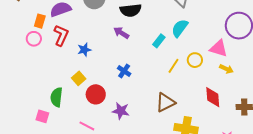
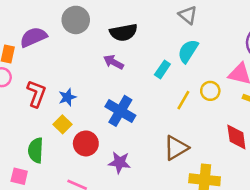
red L-shape: (61, 35) -> (36, 94), moved
blue star: (84, 50) -> (67, 97), moved
blue cross: (124, 71) -> (120, 111), size x1.6

